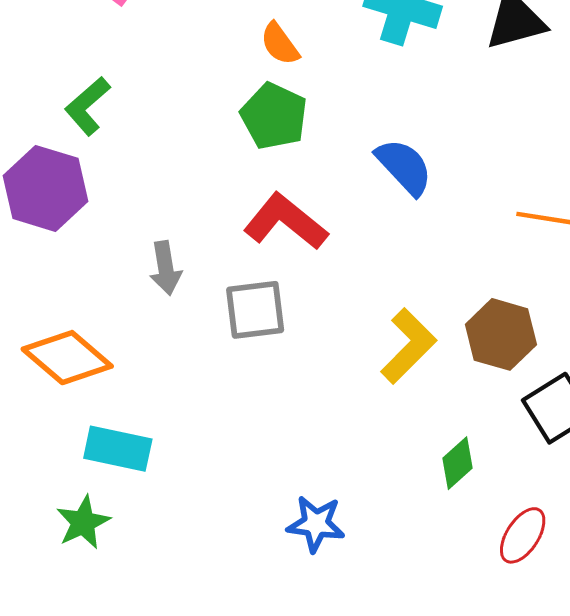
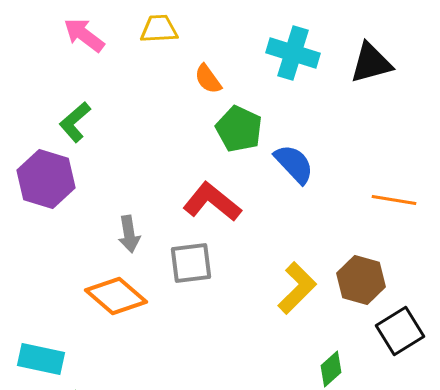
green pentagon: (274, 116) -> (239, 129), moved
orange diamond: (67, 358) -> (116, 296), moved
cyan rectangle: (118, 449) -> (41, 359), moved

